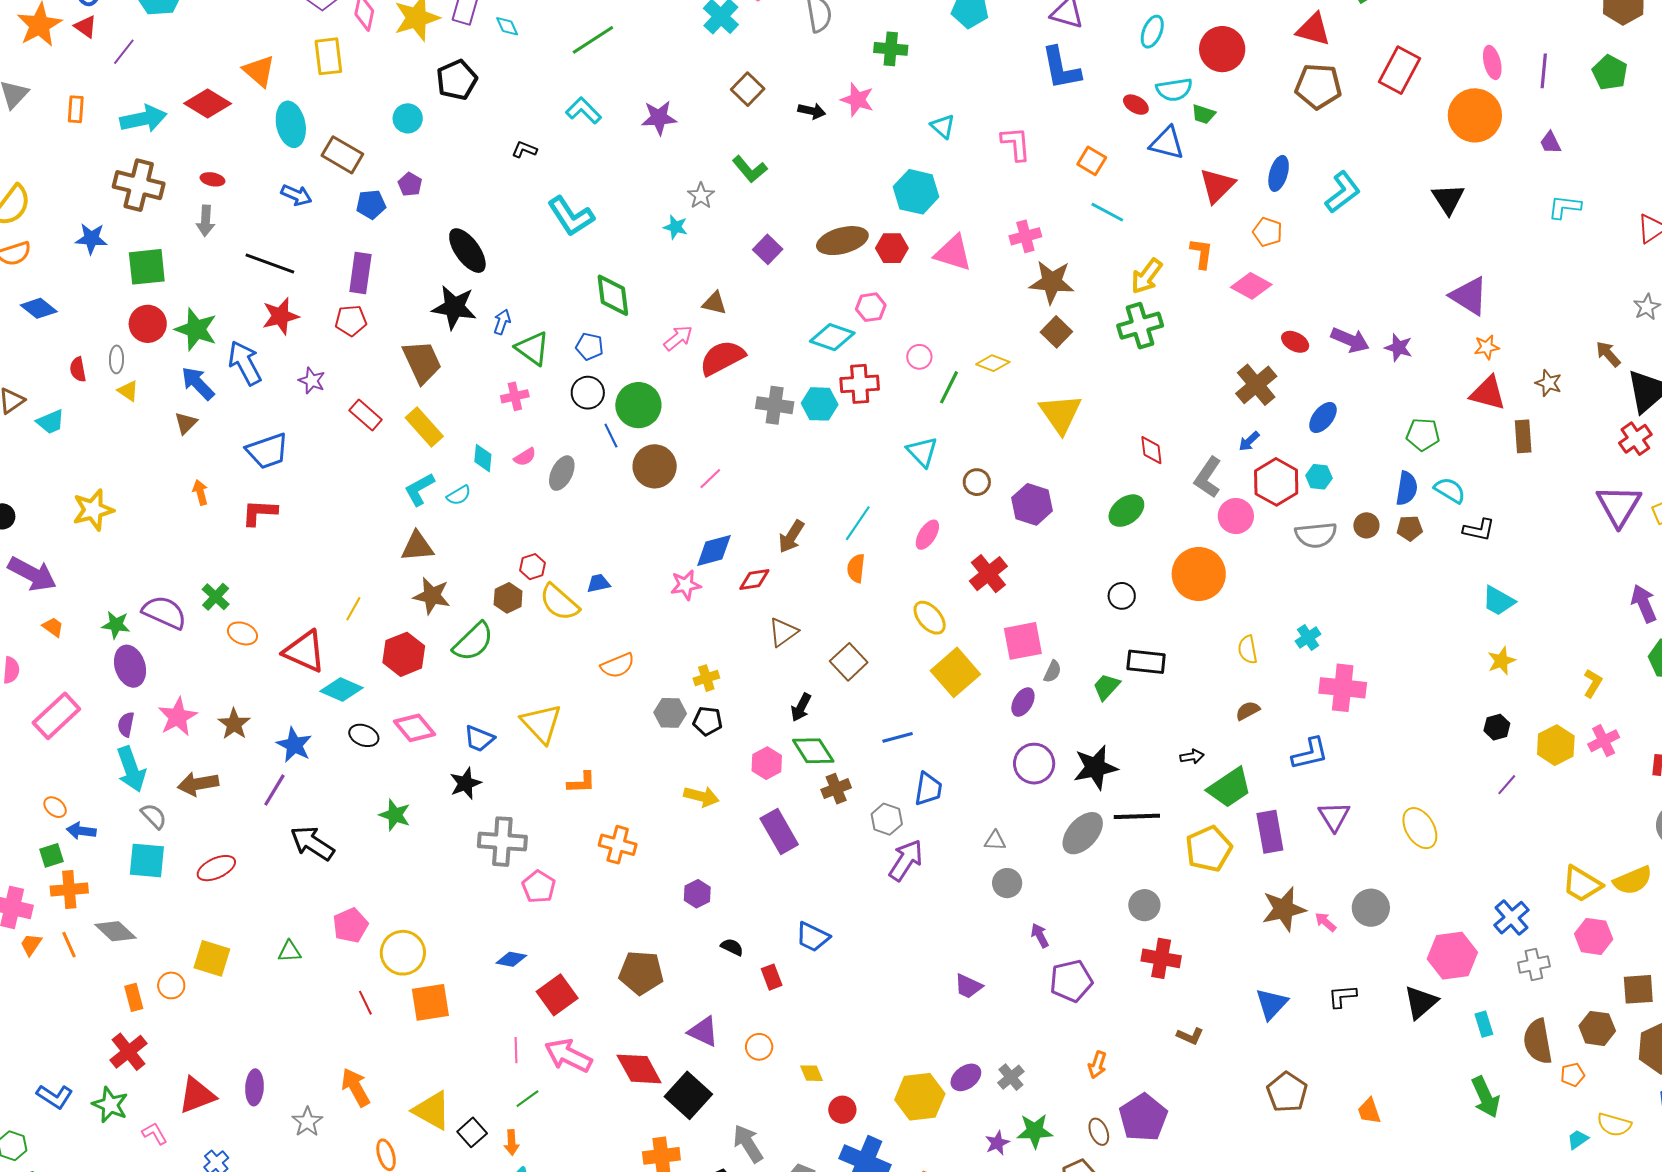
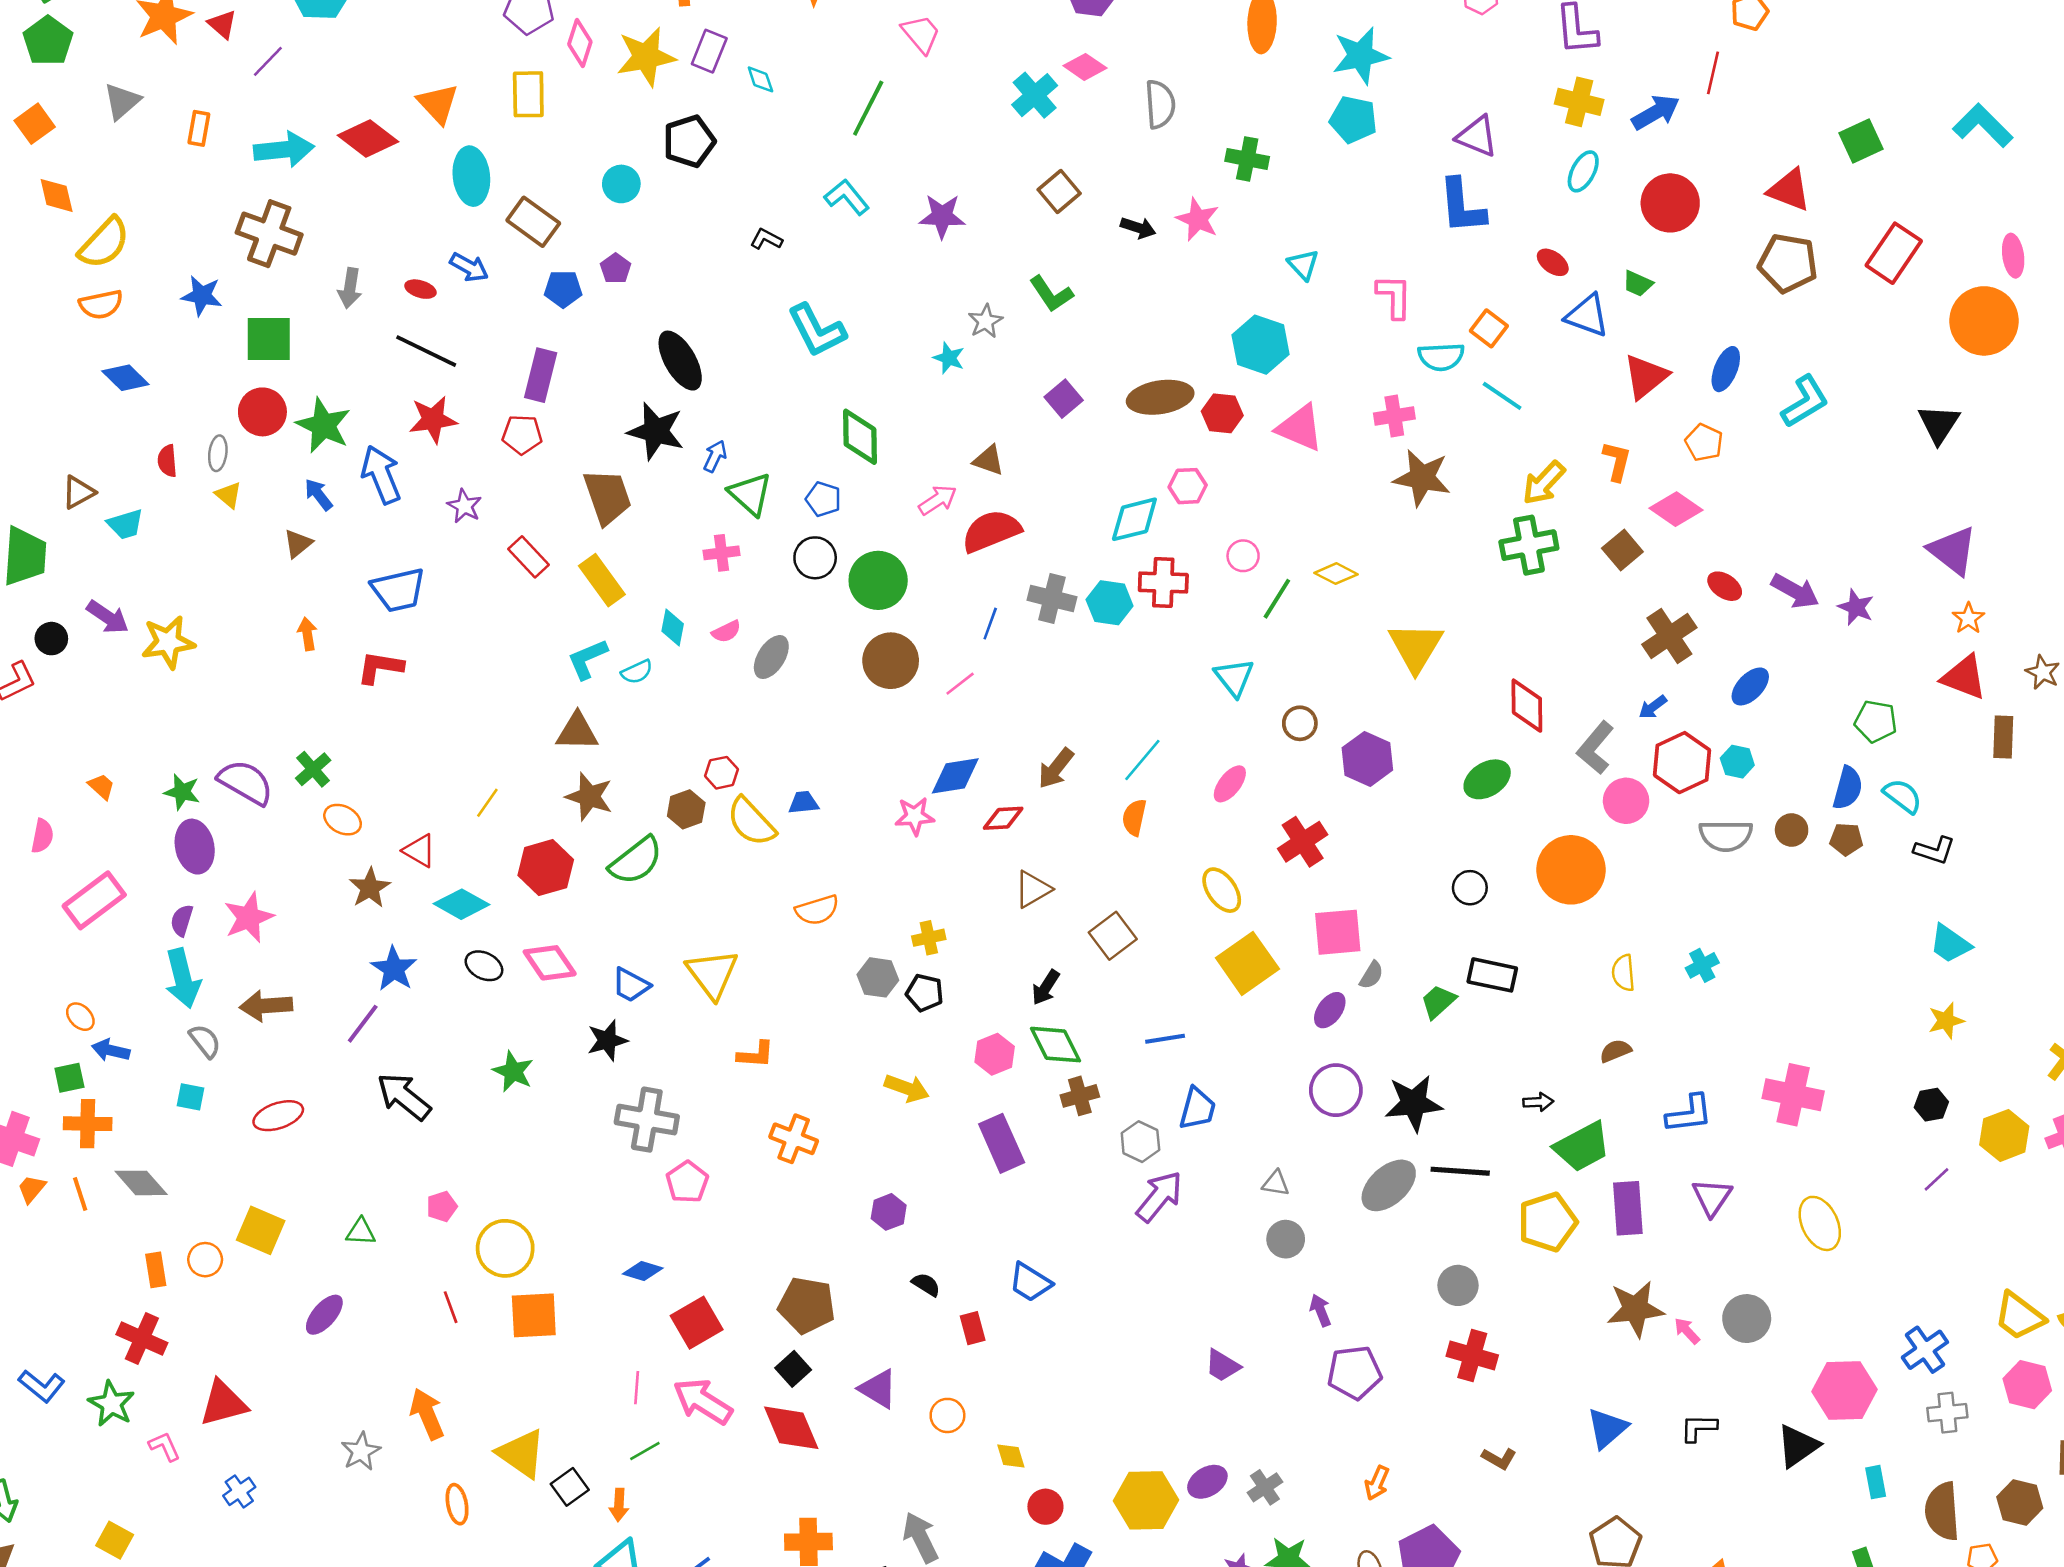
green line: (593, 40) -> (868, 108), turned -36
cyan semicircle: (1174, 90) -> (1441, 357), moved
red ellipse: (212, 179) -> (420, 289), moved
brown square: (1056, 332) -> (1622, 550), moved
cyan diamond: (832, 337) -> (1134, 519), turned -39
orange star: (1487, 347) -> (1968, 618), turned -30
blue arrow: (198, 383) -> (318, 495), size x0.7
blue line: (611, 436) -> (990, 624), moved, turned 40
red diamond: (1151, 450) -> (1527, 706), size x1.4
purple arrow: (32, 574) -> (108, 617), moved, size x0.7
red triangle: (304, 651) -> (419, 851), size x0.6
pink cross: (1343, 688) -> (1793, 1095), moved
brown star: (234, 724) -> (370, 888), moved
cyan square: (147, 861) -> (191, 1097), size x0.6
pink pentagon: (350, 925) -> (442, 1206), size x0.7
red cross: (129, 1052) -> (142, 1339), turned -33
purple ellipse: (254, 1087) -> (324, 1315), moved, turned 32
black square: (688, 1095) -> (793, 1369), moved, size x0.6

